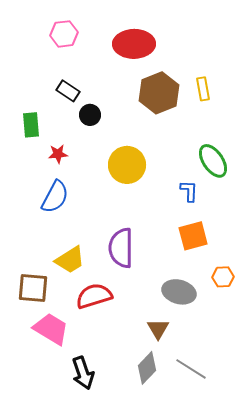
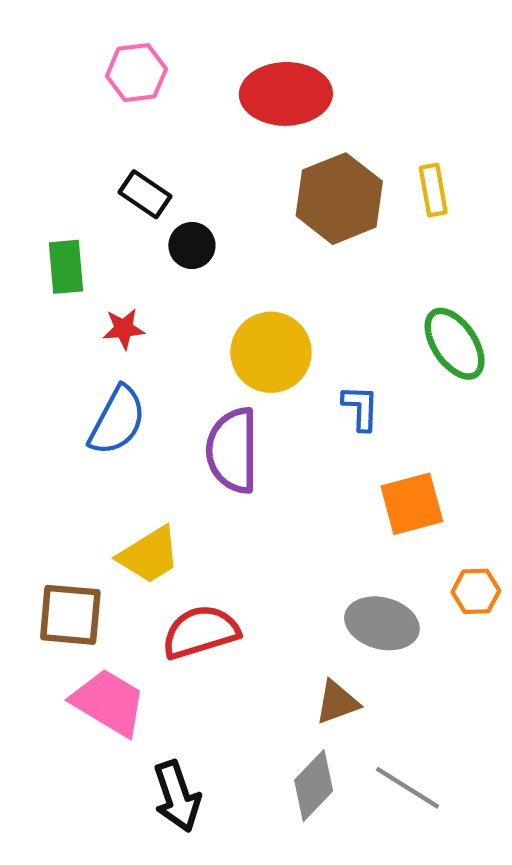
blue L-shape: (189, 191) -> (361, 408), moved
purple semicircle: (121, 248) -> (233, 450), moved
brown triangle: (158, 329) -> (337, 702), turned 40

